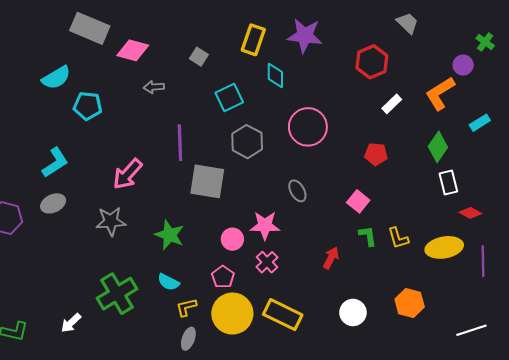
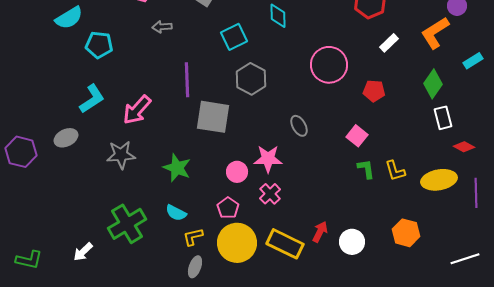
pink circle: (308, 127) -> (329, 65), moved
cyan L-shape: (55, 163) -> (92, 99), moved
red arrow: (331, 258) -> (320, 232), moved

